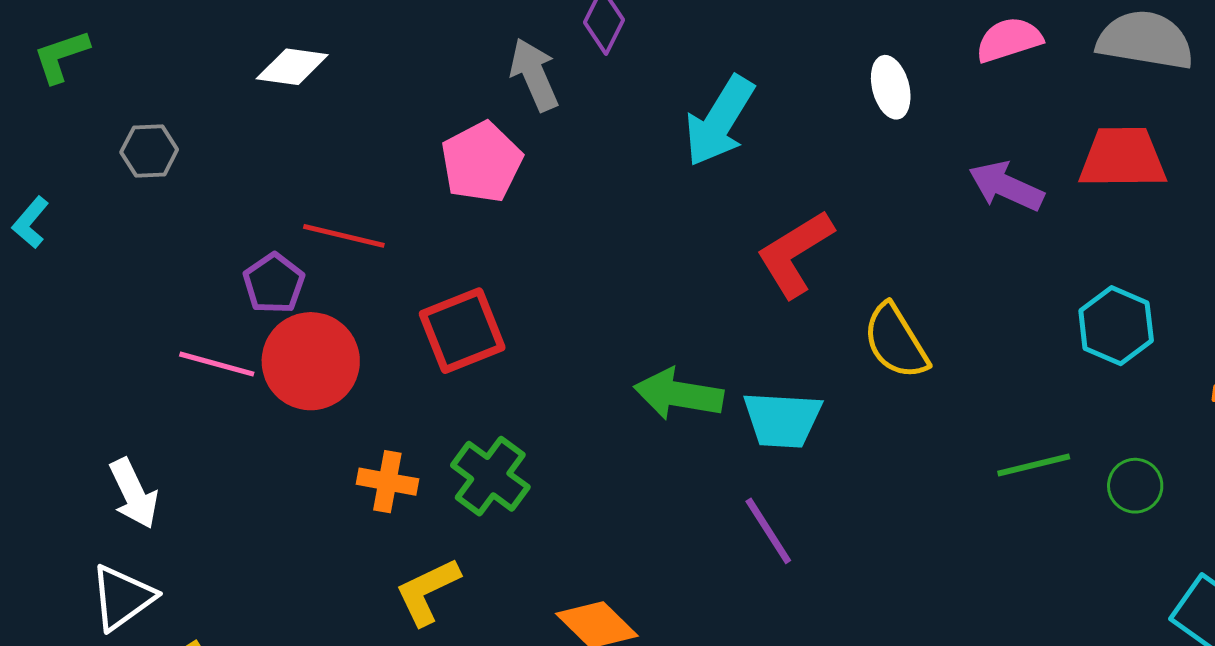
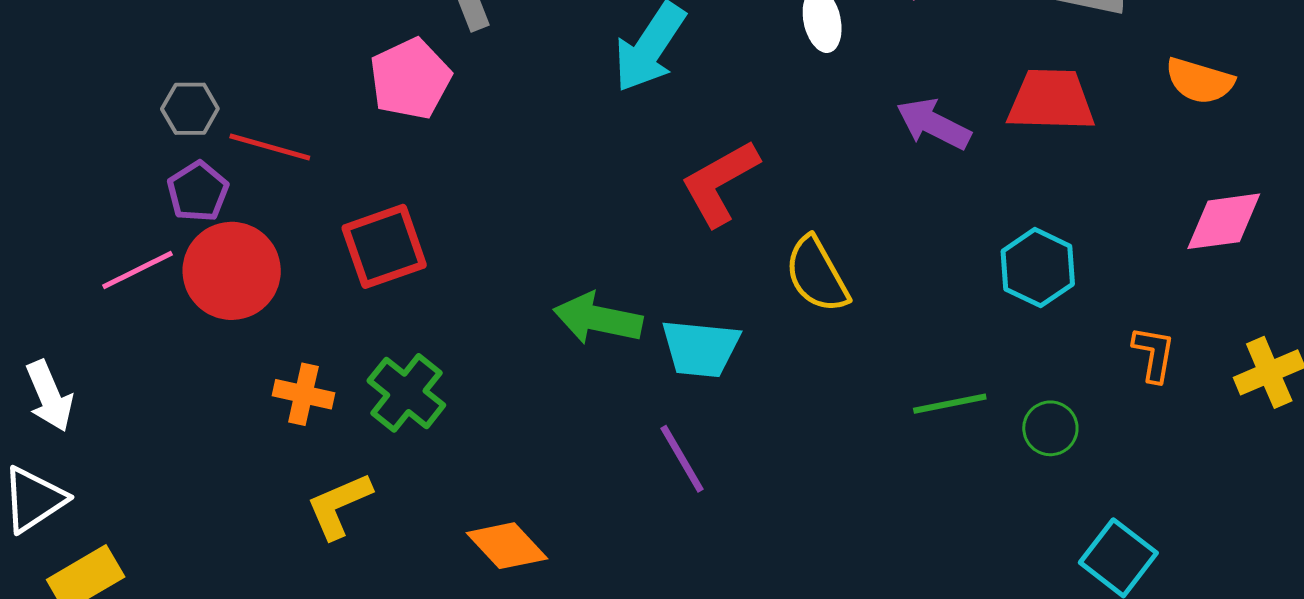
gray hexagon: (149, 151) -> (190, 109), moved
pink line: (217, 364) -> (138, 270), turned -44

